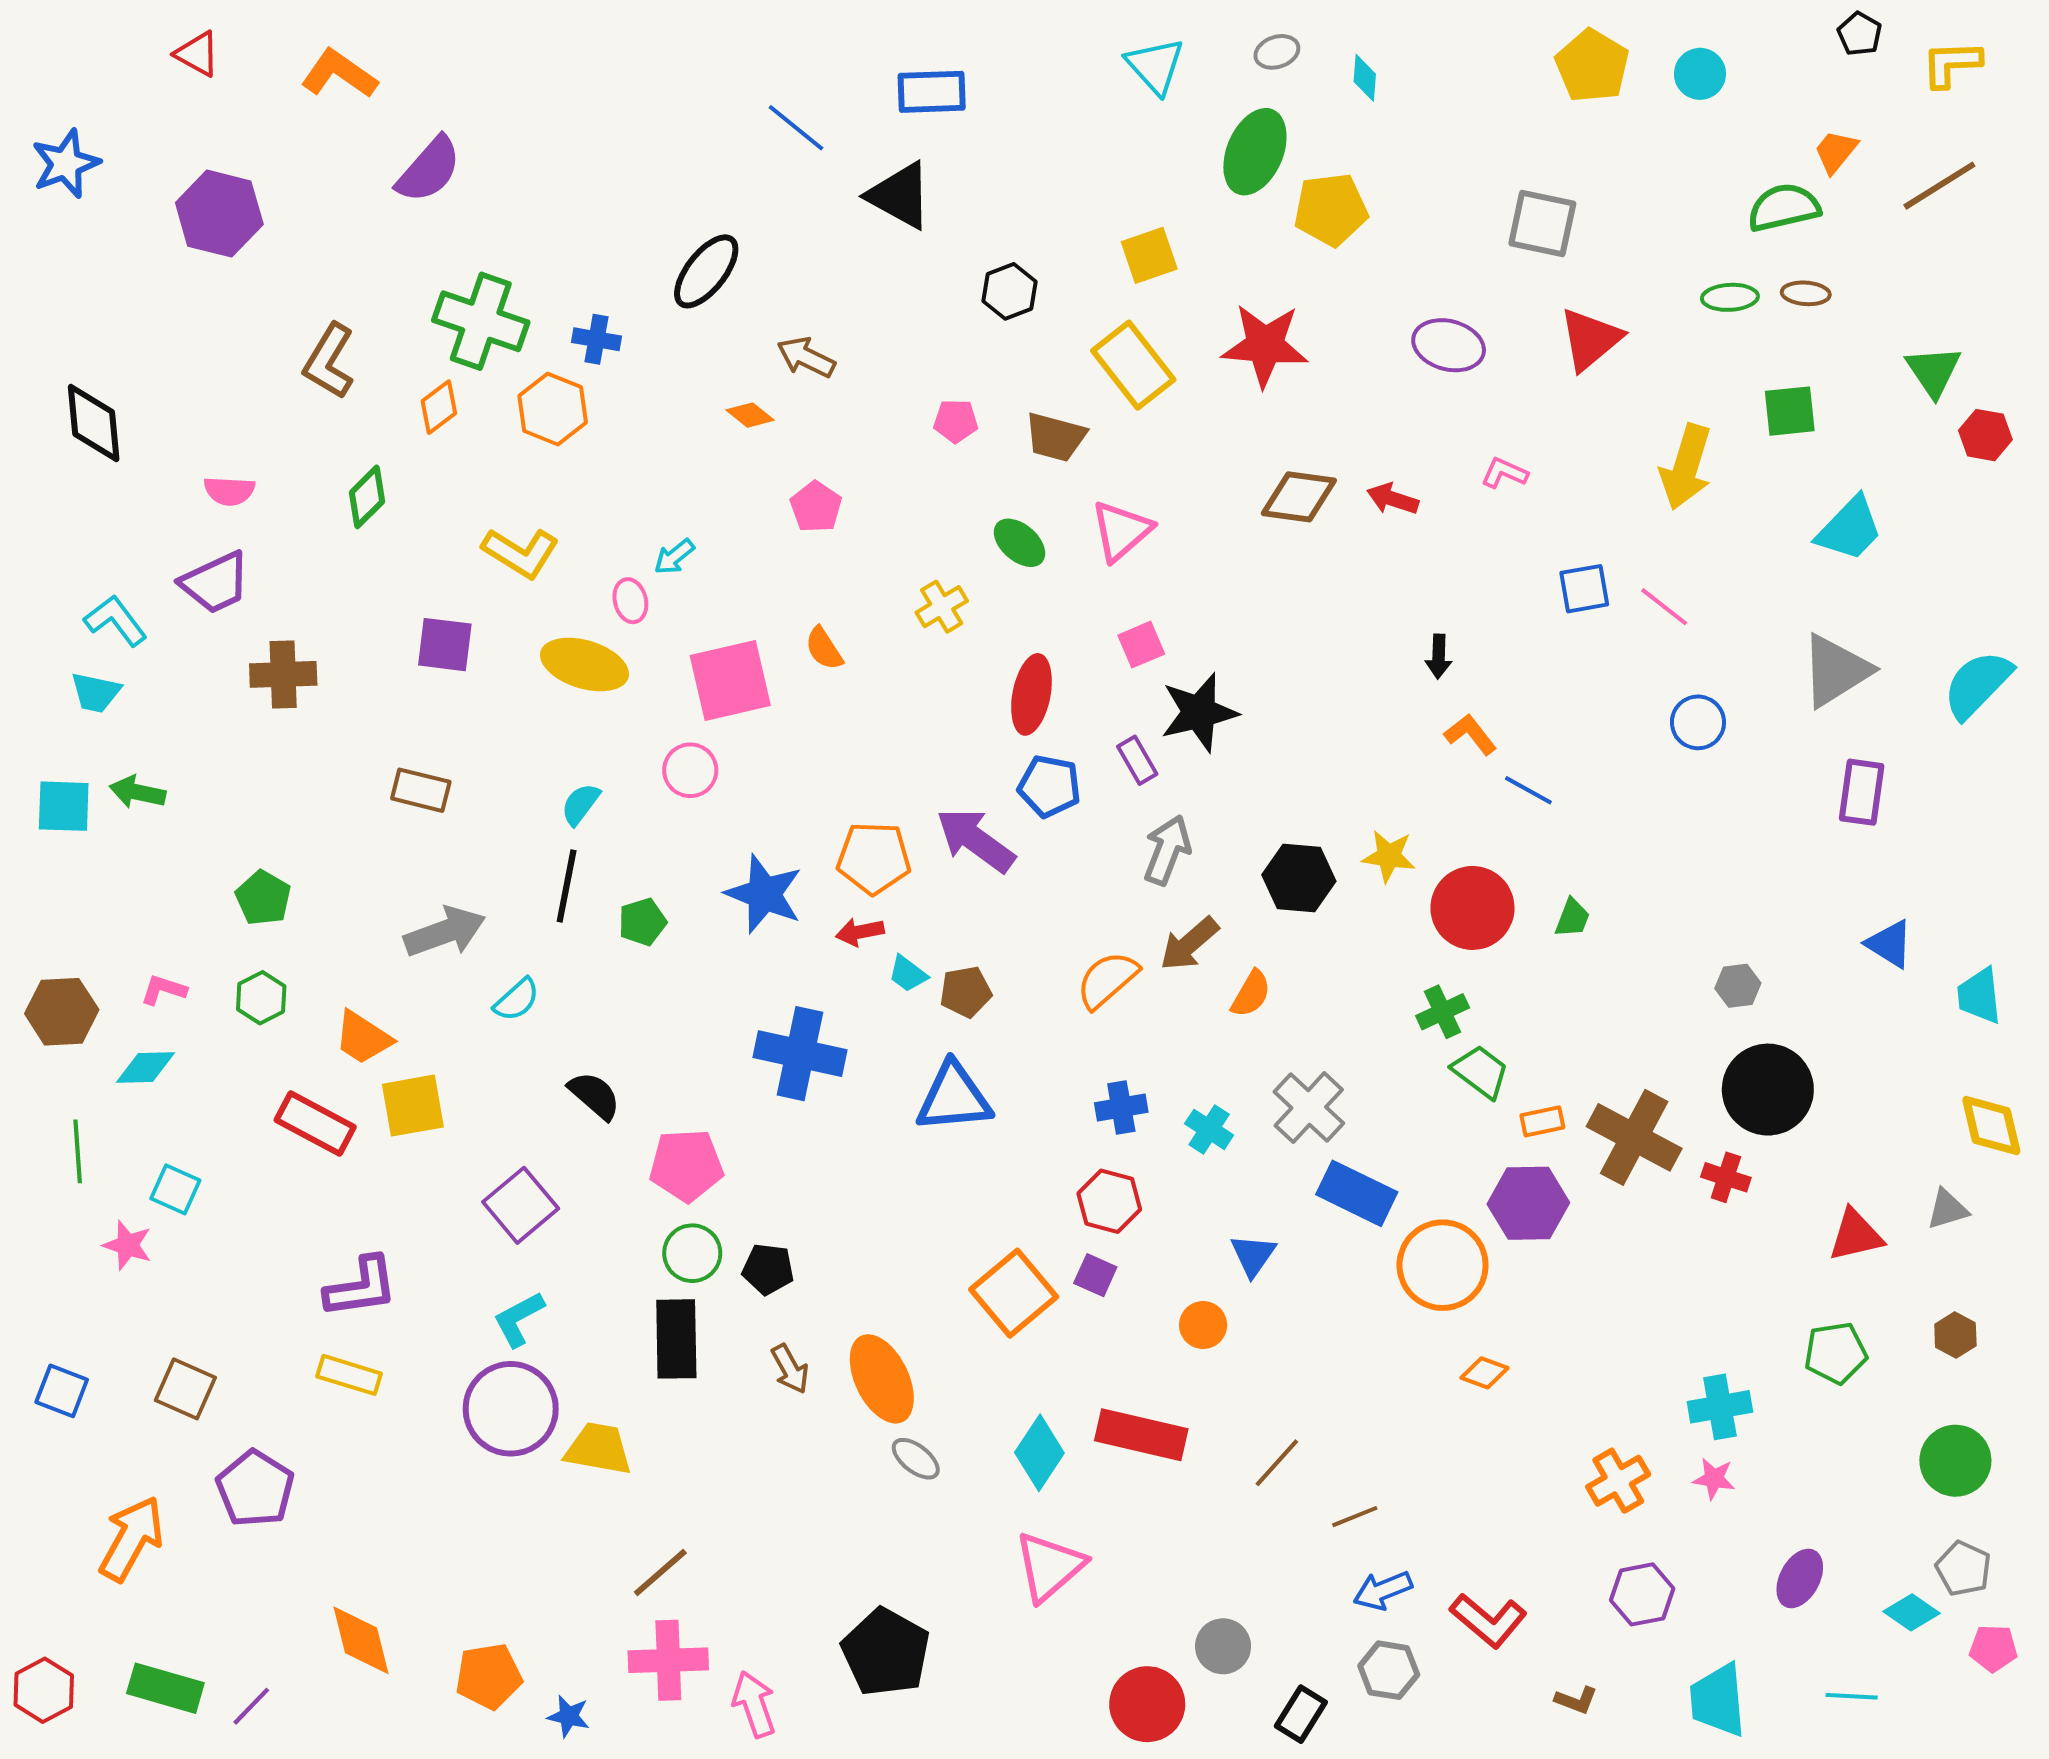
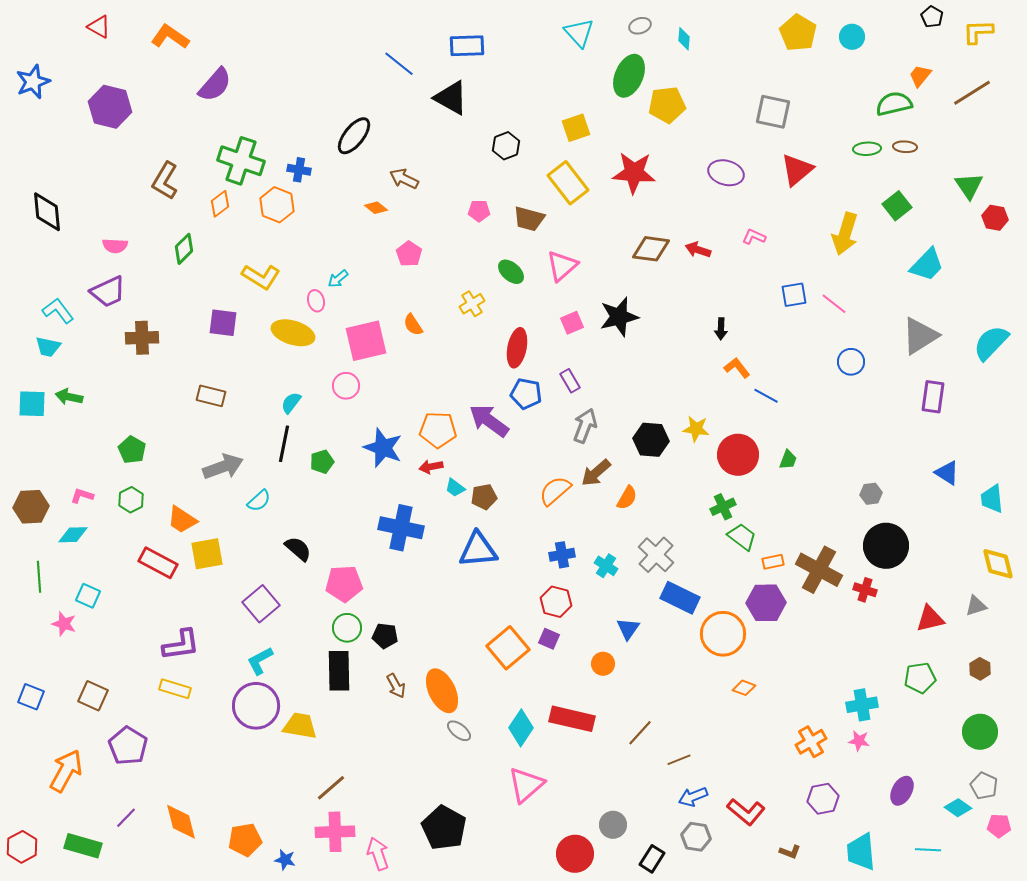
green square: (1790, 411) -> (897, 206), turned -32
black star: (1199, 712) -> (619, 317), moved
purple line: (251, 1706) -> (126, 818), moved

